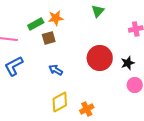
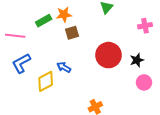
brown square: (49, 38) -> (72, 33), moved
yellow diamond: (60, 102) -> (46, 81), moved

